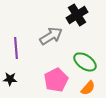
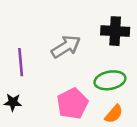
black cross: (77, 15) -> (115, 31), moved, turned 35
green ellipse: (85, 62) -> (110, 80), turned -45

